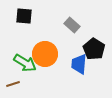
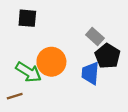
gray rectangle: (72, 25) -> (95, 37), moved

